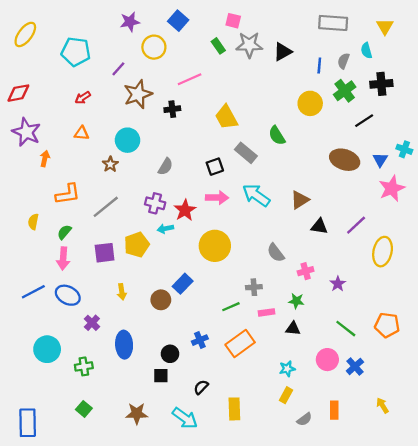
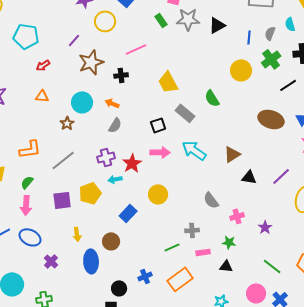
cyan pentagon: (76, 52) -> (26, 36), moved
orange arrow: (45, 159) -> (112, 103), moved, turned -80
purple cross: (155, 203) -> (106, 157), turned -30
yellow circle: (215, 246) -> (158, 194), size x0.7
blue rectangle: (183, 284) -> (128, 213), moved
blue ellipse: (124, 345) -> (91, 261), moved

